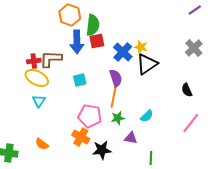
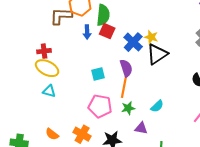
red square: (97, 41) -> (107, 31), turned 35
blue arrow: (77, 42) -> (87, 32), size x0.6
brown L-shape: (51, 59) -> (61, 16), moved
cyan square: (80, 80) -> (98, 74), moved
cyan triangle: (39, 101) -> (49, 91), turned -48
orange cross: (81, 137) -> (82, 134), moved

